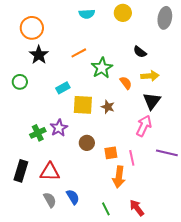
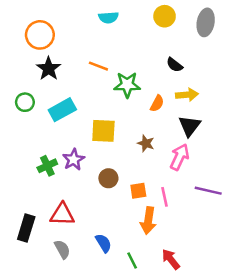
yellow circle: (123, 13) -> (165, 16), moved
orange line: (79, 53) -> (98, 66), turned 49
green star: (102, 68) -> (127, 85), turned 30
orange semicircle: (126, 83) -> (157, 103), turned 64
cyan rectangle: (63, 88) -> (62, 110), moved, size x1.5
brown star: (108, 107) -> (146, 143), moved
black rectangle: (21, 171) -> (26, 228), moved
blue semicircle: (73, 197) -> (103, 243), moved

